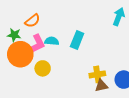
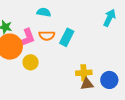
orange semicircle: (32, 21) -> (47, 36), moved, turned 35
cyan semicircle: (52, 41) -> (44, 12), moved

